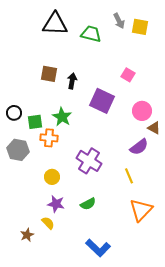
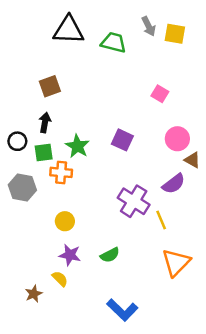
brown square: (49, 74) -> (50, 86), moved, turned -30
black arrow: (72, 81) -> (45, 122), moved
purple square: (102, 101) -> (122, 140), moved, size x0.7
purple cross: (89, 161) -> (134, 201), moved

